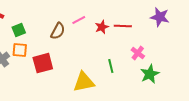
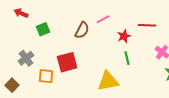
red star: (102, 27) -> (124, 36), moved
orange square: (20, 50) -> (46, 76), moved
green line: (111, 66) -> (127, 58), moved

